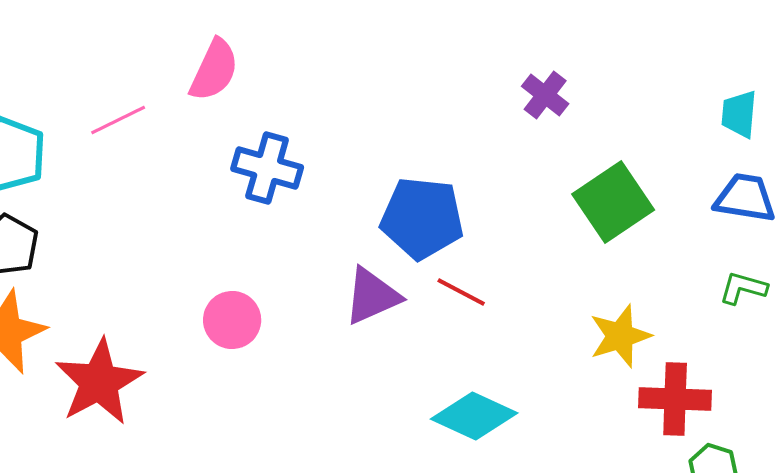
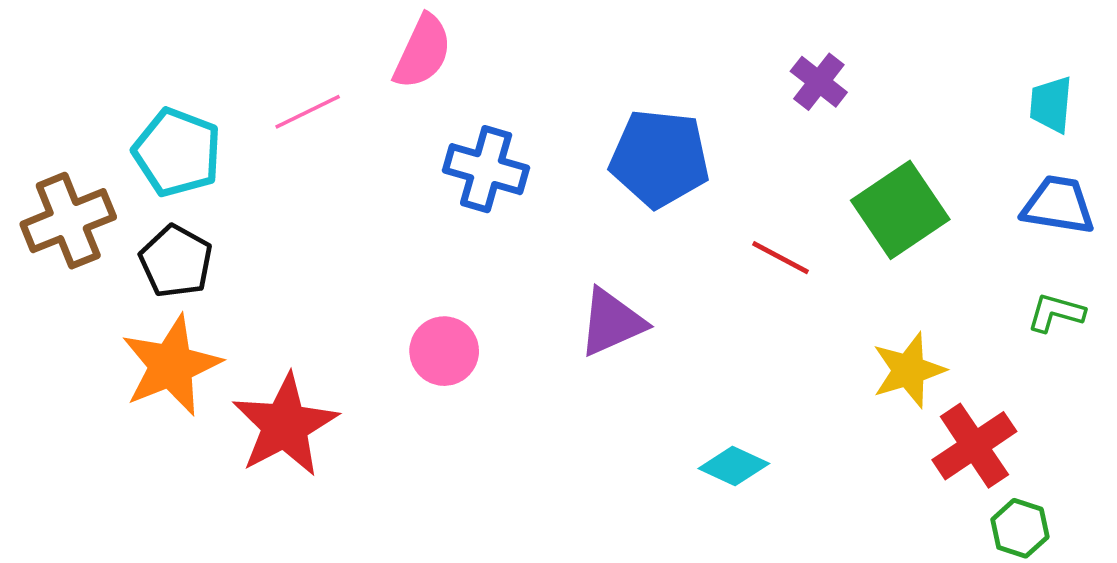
blue pentagon: (422, 218) -> (660, 158), moved
red line: (461, 292) -> (781, 258), moved
red cross: (675, 399) -> (974, 446), turned -36
cyan diamond: (474, 416) -> (734, 466), size x0.7

